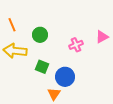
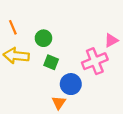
pink cross: (76, 45) -> (95, 61), moved, size x1.6
green square: (42, 67) -> (51, 62), moved

